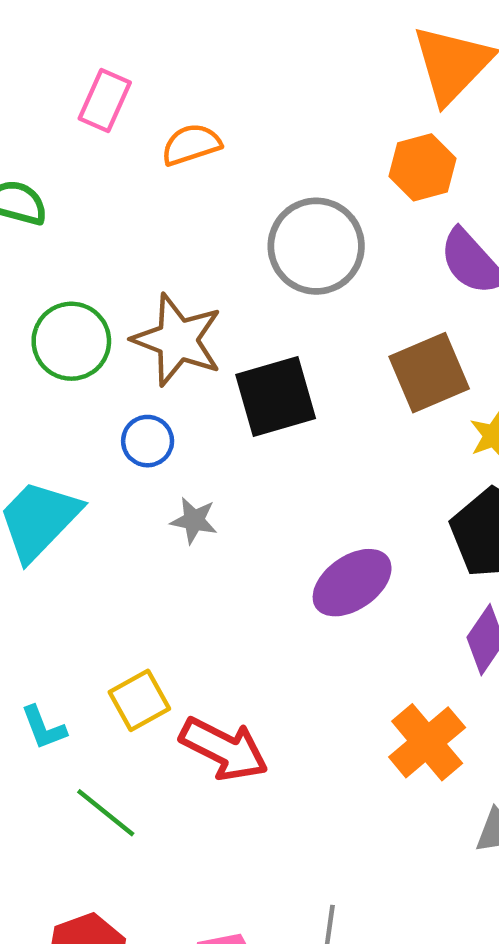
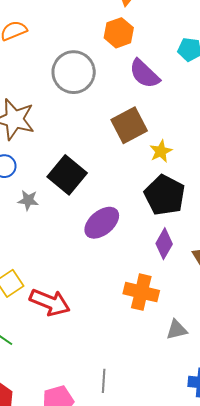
black square: (276, 397) -> (67, 175), moved, turned -30
orange cross: (427, 742) -> (141, 292), turned -32

